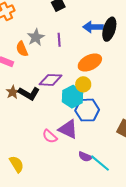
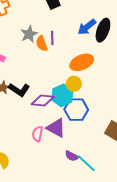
blue arrow: (93, 27) -> (87, 27), turned -42
orange semicircle: (22, 49) -> (42, 43), moved
purple diamond: (51, 80) -> (43, 100), moved
pink semicircle: (50, 136) -> (37, 134), turned 56

